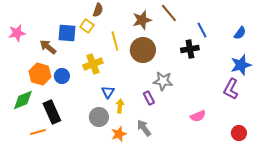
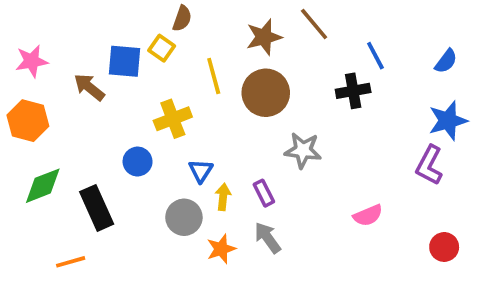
orange hexagon: (40, 74) -> (28, 121), moved
blue circle: (62, 76) -> (138, 162), moved
purple rectangle: (149, 98) -> (264, 193), moved
orange line: (38, 132) -> (71, 262), moved

